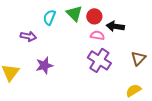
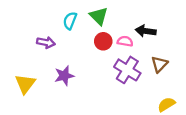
red circle: (94, 16) -> (103, 41), moved
brown triangle: (138, 58) -> (159, 64), moved

